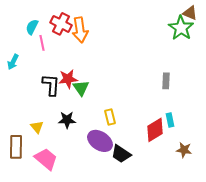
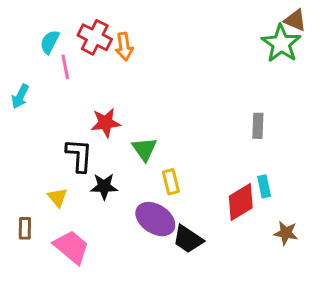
orange arrow: (80, 30) -> (124, 47), size x0.7
black L-shape: (51, 85) -> (79, 155), moved
green triangle: (81, 88) -> (144, 149), moved
brown rectangle: (16, 147) -> (25, 228), size x0.6

